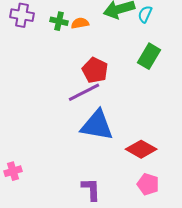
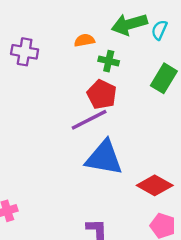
purple cross: (22, 15) -> (25, 52), moved
green cross: (59, 21) -> (109, 61), moved

